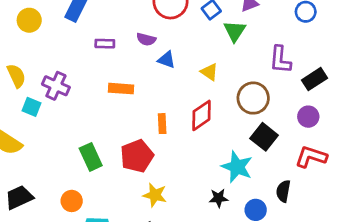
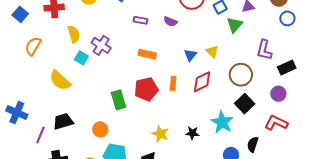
blue triangle: (167, 60) -> (190, 55), moved, turned 40
red pentagon: (137, 156) -> (146, 89), moved
black star: (219, 198) -> (192, 133), moved

